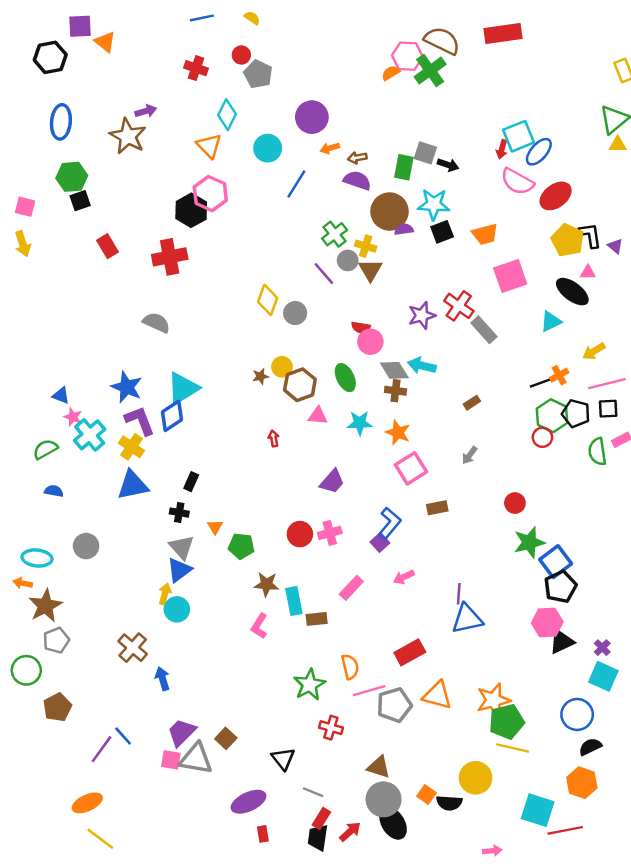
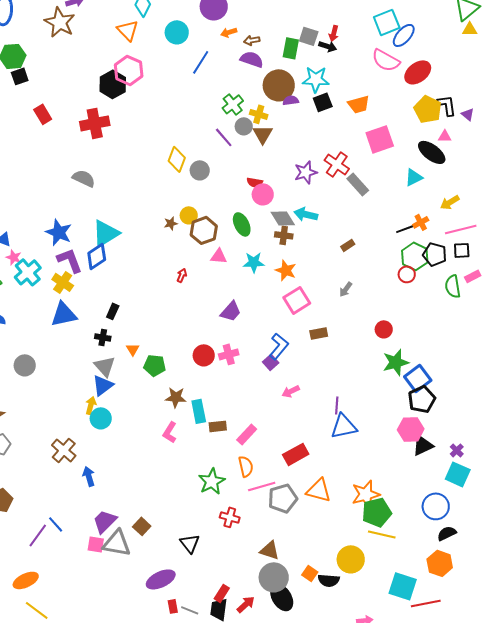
red arrow: (502, 149) -> (334, 33), moved
red arrow: (274, 438) -> (182, 275), turned 32
pink rectangle: (351, 588) -> (247, 434), moved
gray line: (313, 792) -> (190, 610), moved

